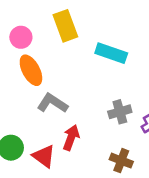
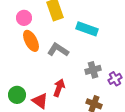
gray L-shape: (52, 103) -> (58, 50), moved

